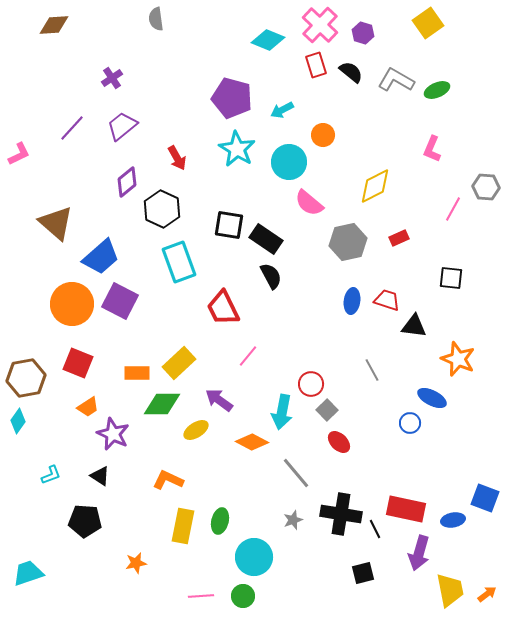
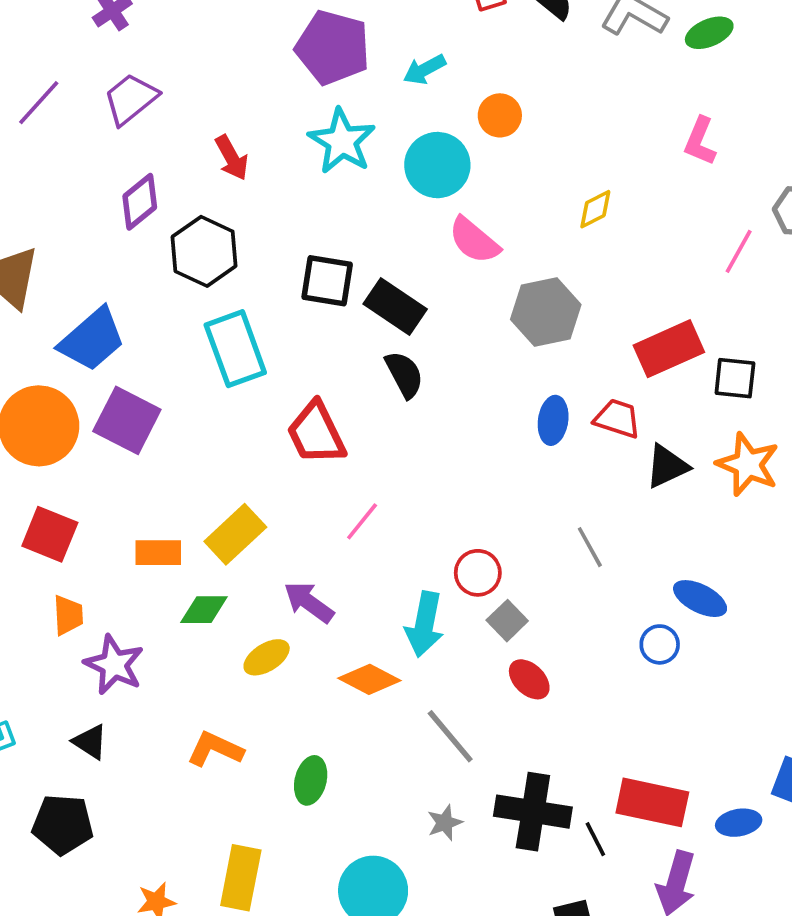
yellow diamond: (375, 186) -> (595, 209), size x0.6
red rectangle: (399, 238) -> (669, 349), moved, size x1.8
black triangle: (414, 326) -> (667, 466), turned -32
orange star: (458, 359) -> (748, 464), moved
green diamond: (162, 404) -> (204, 610), size x0.7
orange trapezoid: (88, 407) -> (68, 615), turned -60
green ellipse: (220, 521) -> (311, 780), moved
yellow rectangle: (183, 526) -> (241, 878), moved

